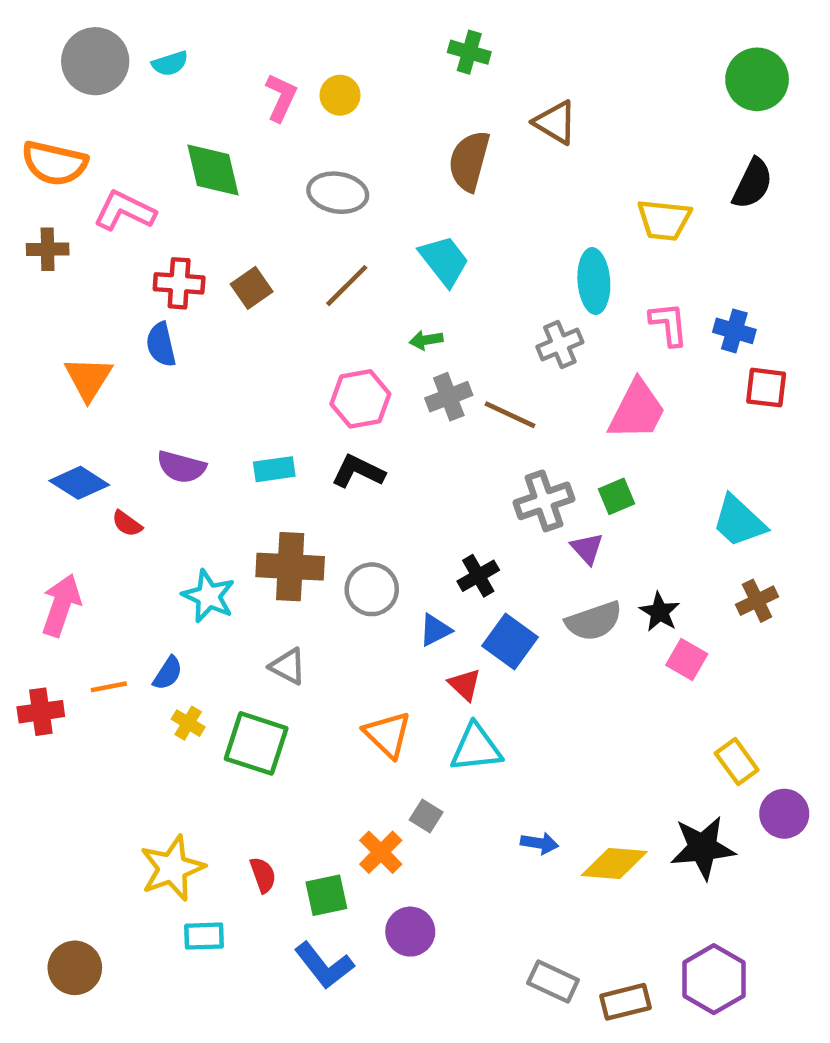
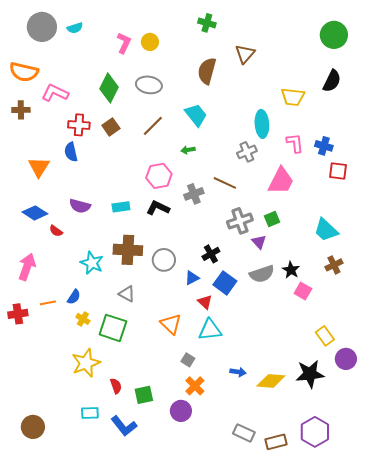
brown triangle: (555, 122) -> (245, 54), turned 40
green diamond: (213, 170) -> (109, 88), moved, turned 40
gray cross: (449, 397) -> (194, 194), moved
orange cross: (381, 852) -> (195, 386), moved
yellow star: (172, 868) -> (86, 363), moved
blue L-shape: (324, 966) -> (124, 426), moved

